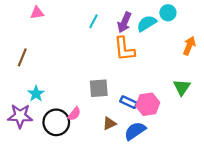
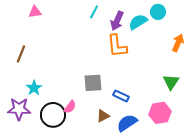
cyan line: (93, 21) -> (94, 12), moved
pink hexagon: (148, 104) -> (160, 113), moved

